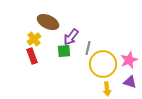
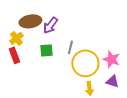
brown ellipse: (48, 22) -> (30, 21), turned -35
purple arrow: (71, 37) -> (50, 25), moved
pink star: (129, 60) -> (111, 59), turned -30

